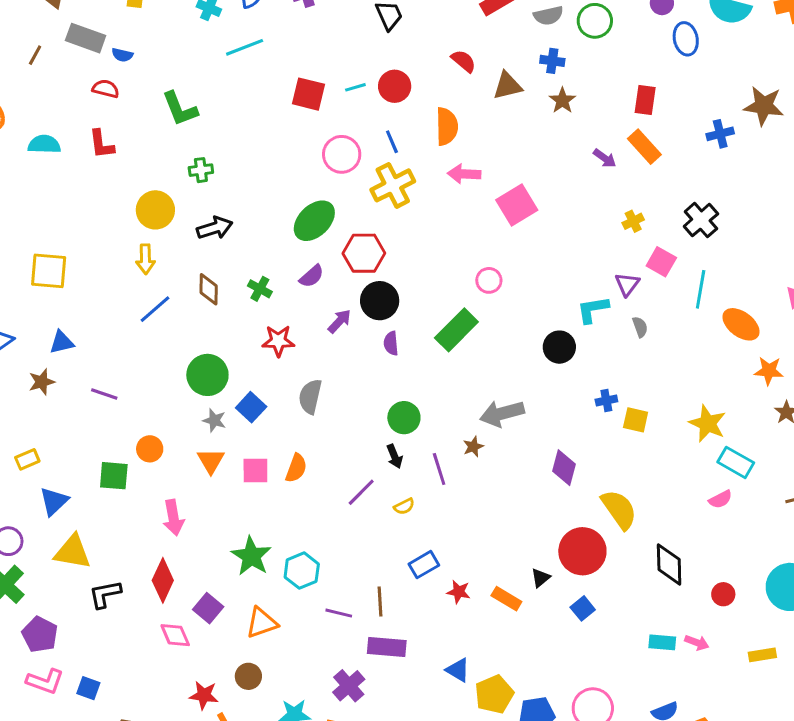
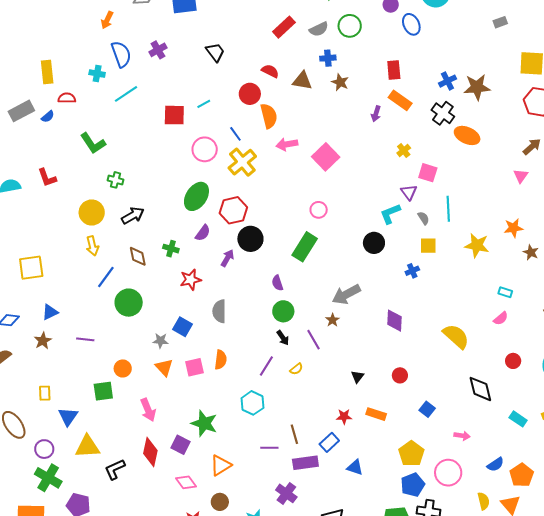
gray rectangle: (86, 38) -> (21, 111), turned -35
blue semicircle: (122, 55) -> (48, 117), turned -40
red circle: (395, 86) -> (250, 94), moved
brown triangle: (507, 86) -> (302, 81), turned 35
red semicircle: (106, 89) -> (67, 98), moved
brown star: (764, 106) -> (477, 87), moved
purple arrow: (605, 158) -> (376, 114), turned 84
green cross: (201, 170) -> (115, 180), turned 35
black cross: (701, 220) -> (443, 113), moved
cyan line: (701, 289) -> (448, 209), moved
orange ellipse: (741, 324) -> (467, 135), moved
purple semicircle: (391, 343) -> (277, 283), moved
green circle: (207, 375) -> (129, 303), moved
yellow square: (636, 420) -> (428, 246), moved
yellow star: (708, 423) -> (477, 245), moved
yellow rectangle: (27, 459) -> (45, 393), turned -56
cyan rectangle: (736, 462) -> (505, 292), size x0.6
yellow semicircle: (619, 509) -> (456, 336), moved
red circle: (582, 551) -> (400, 375), moved, size x0.5
blue rectangle: (424, 565) -> (329, 442), moved
black diamond: (669, 565) -> (480, 389), moved
cyan hexagon: (302, 571) -> (252, 403), moved
black triangle: (541, 578) -> (358, 377), moved
red circle: (723, 594) -> (513, 361), moved
purple square: (208, 608) -> (181, 445), moved
pink diamond: (175, 635) -> (186, 482), moved
cyan rectangle: (662, 642) -> (518, 419), moved, turned 42
pink arrow: (697, 643) -> (462, 436), moved
yellow pentagon: (494, 694) -> (411, 454), moved

